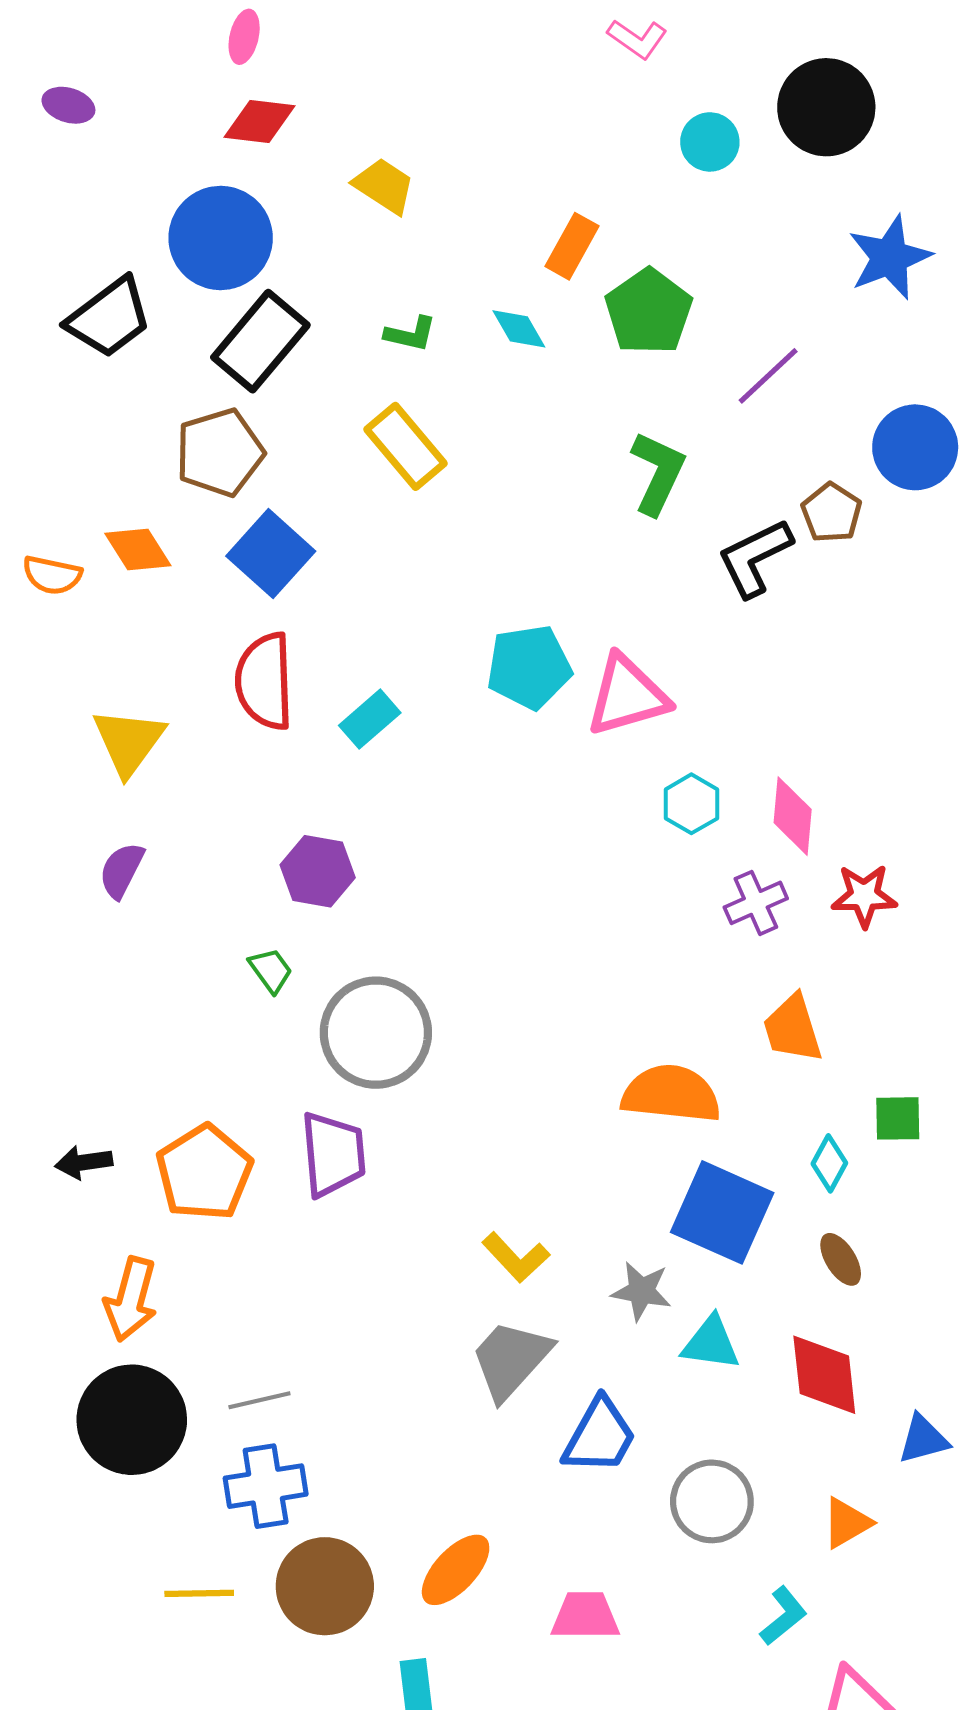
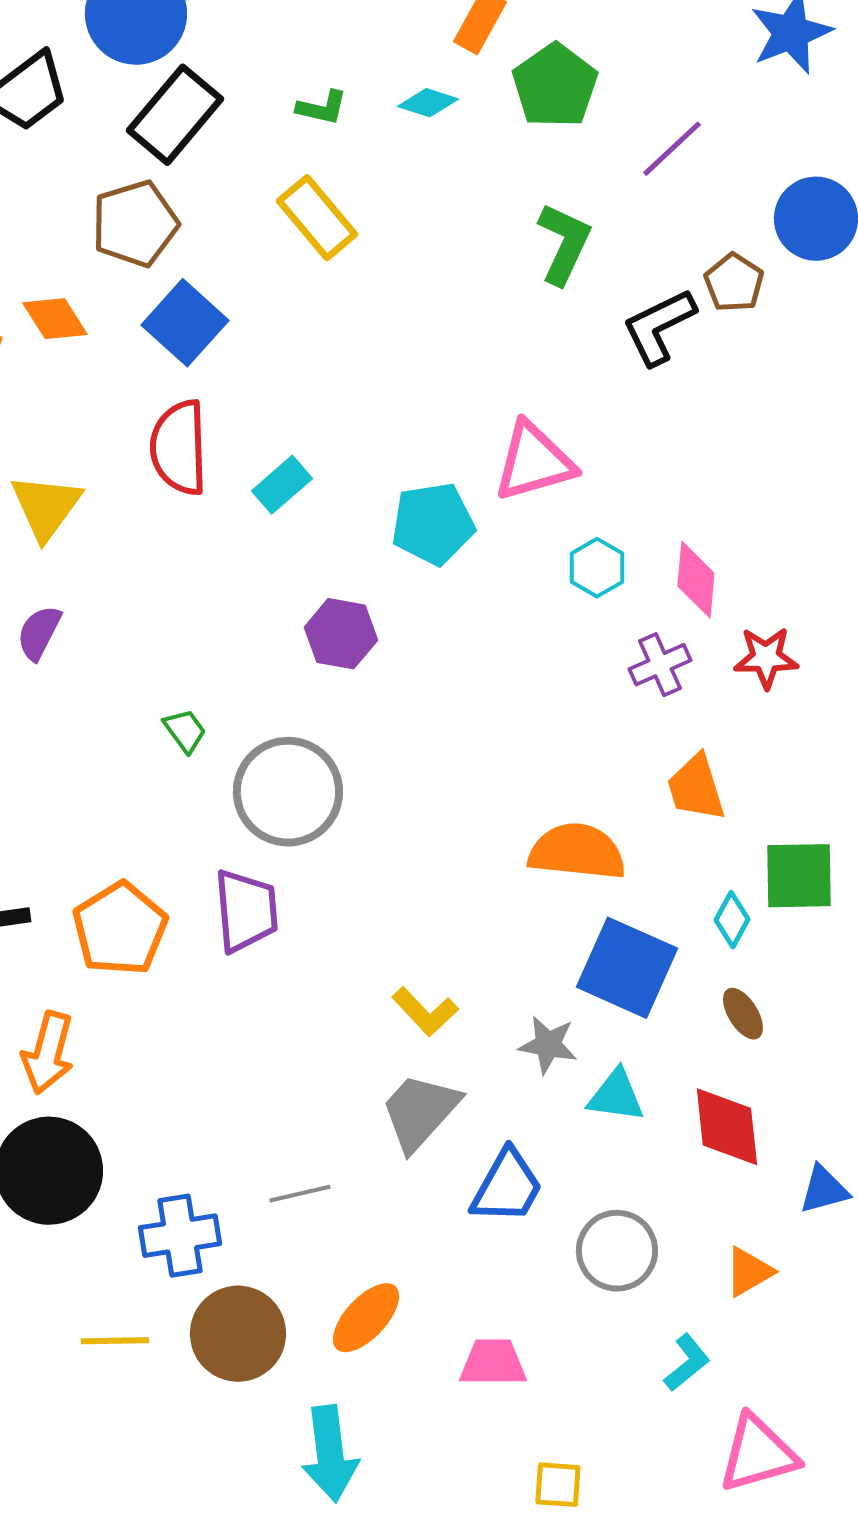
cyan diamond: (519, 329) -> (428, 103), turned -42
cyan pentagon: (529, 667) -> (433, 524), moved
purple hexagon: (318, 871) -> (341, 634), moved
green square: (898, 1118) -> (799, 876), size x1.5
gray line: (259, 1400) -> (300, 1194), moved

